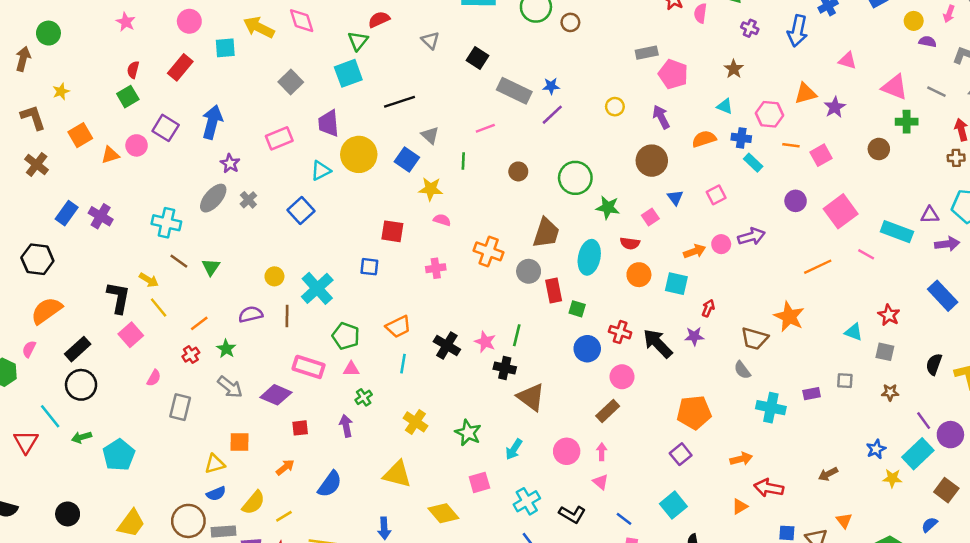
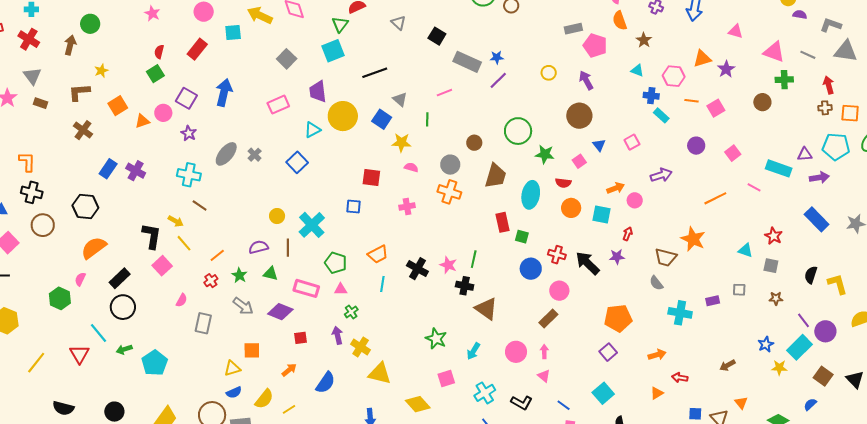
brown L-shape: (33, 117) -> (79, 92), turned -75
orange semicircle: (704, 139) -> (620, 21), moved, turned -90
purple star: (230, 163) -> (189, 133), moved
brown circle: (518, 171) -> (474, 143), moved
pink square: (841, 211) -> (733, 153), size x0.6
pink circle: (721, 244) -> (635, 200), moved
green triangle: (211, 267) -> (271, 274), moved, turned -49
gray circle: (529, 271) -> (450, 165), moved
yellow cross: (415, 422) -> (361, 347), moved
red arrow: (769, 488) -> (680, 378), size x0.7

